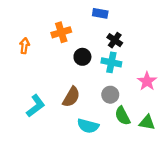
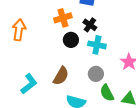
orange cross: (61, 32) -> (63, 18), moved
black cross: (115, 40) -> (90, 25), moved
orange arrow: (24, 46) -> (19, 30), size x1.5

